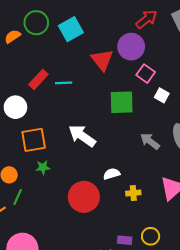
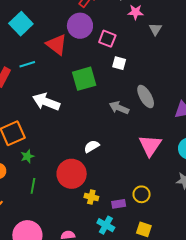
pink square: (146, 74) -> (107, 39), moved
cyan line: (64, 83) -> (27, 64), moved
white arrow: (82, 136) -> (46, 102), moved
yellow cross: (133, 193) -> (91, 197), moved, turned 32
green line: (18, 197) -> (33, 186), moved

